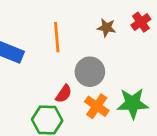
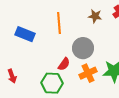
orange cross: (97, 106) -> (88, 73), turned 30

